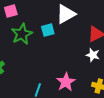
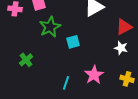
cyan square: (48, 30) -> (73, 42), moved

